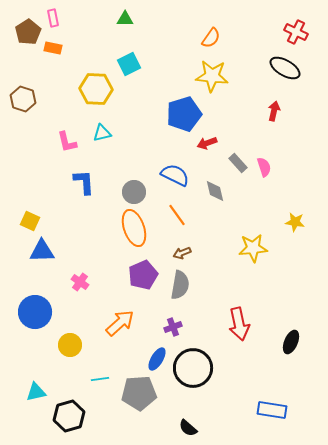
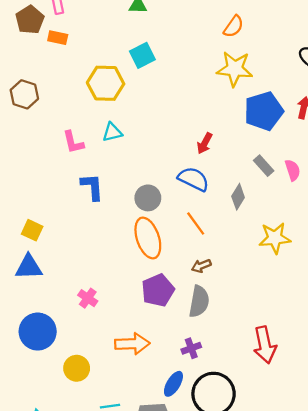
blue pentagon: (184, 114) -> (264, 111), moved
red arrow: (207, 143) -> (205, 143), moved, turned -42
gray diamond: (215, 191) -> (238, 197), turned 45
yellow star: (253, 248) -> (275, 238), moved
blue triangle: (42, 251) -> (29, 267), moved
orange arrow: (120, 323) -> (132, 344), turned 40

